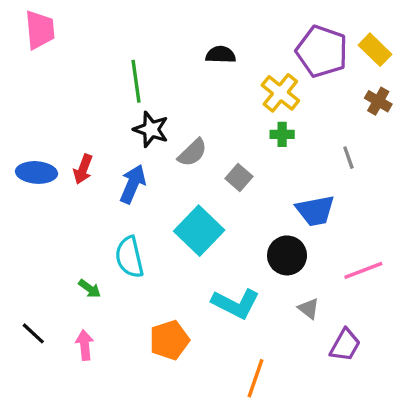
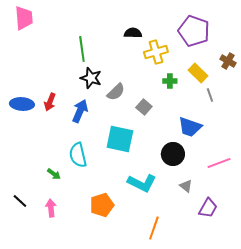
yellow rectangle: (375, 50) -> (198, 73), moved
yellow cross: (280, 93) -> (156, 52), moved, turned 35
blue trapezoid: (315, 211) -> (190, 127), turned 30
cyan square: (199, 231) -> (120, 139), turned -32

